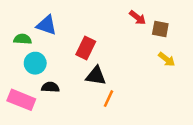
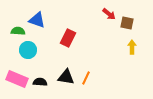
yellow arrow: (167, 59) -> (132, 47), turned -128
black triangle: (96, 76) -> (66, 77), moved
black semicircle: (50, 87) -> (40, 82), moved

